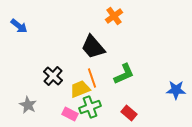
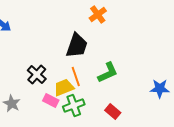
black trapezoid: (93, 47) -> (77, 46), turned -120
pink rectangle: (70, 114) -> (51, 101), moved

